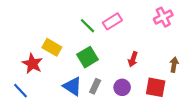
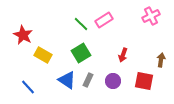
yellow rectangle: (52, 47) -> (43, 55), moved
red star: (32, 64) -> (23, 35), moved
blue line: (20, 91) -> (28, 87), moved

